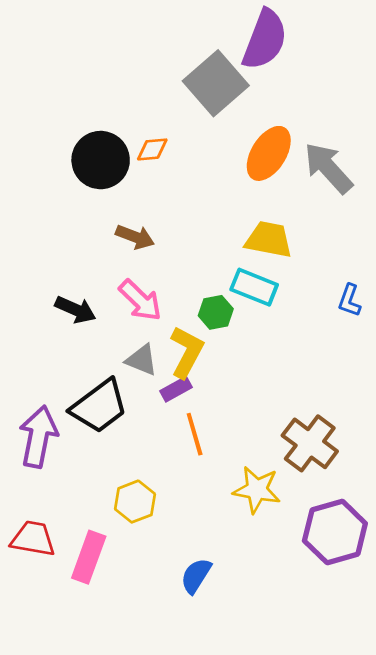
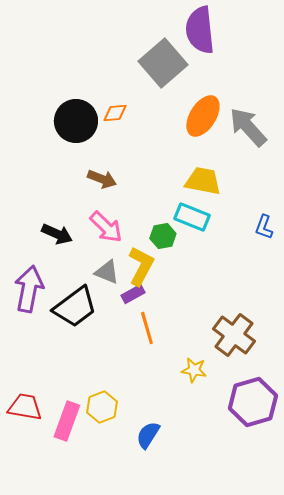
purple semicircle: (265, 40) -> (200, 30), turned 153
purple arrow: (38, 437) -> (29, 289), moved
yellow star: (257, 490) -> (194, 370), size x0.7
yellow hexagon: (135, 502) -> (102, 407), moved

